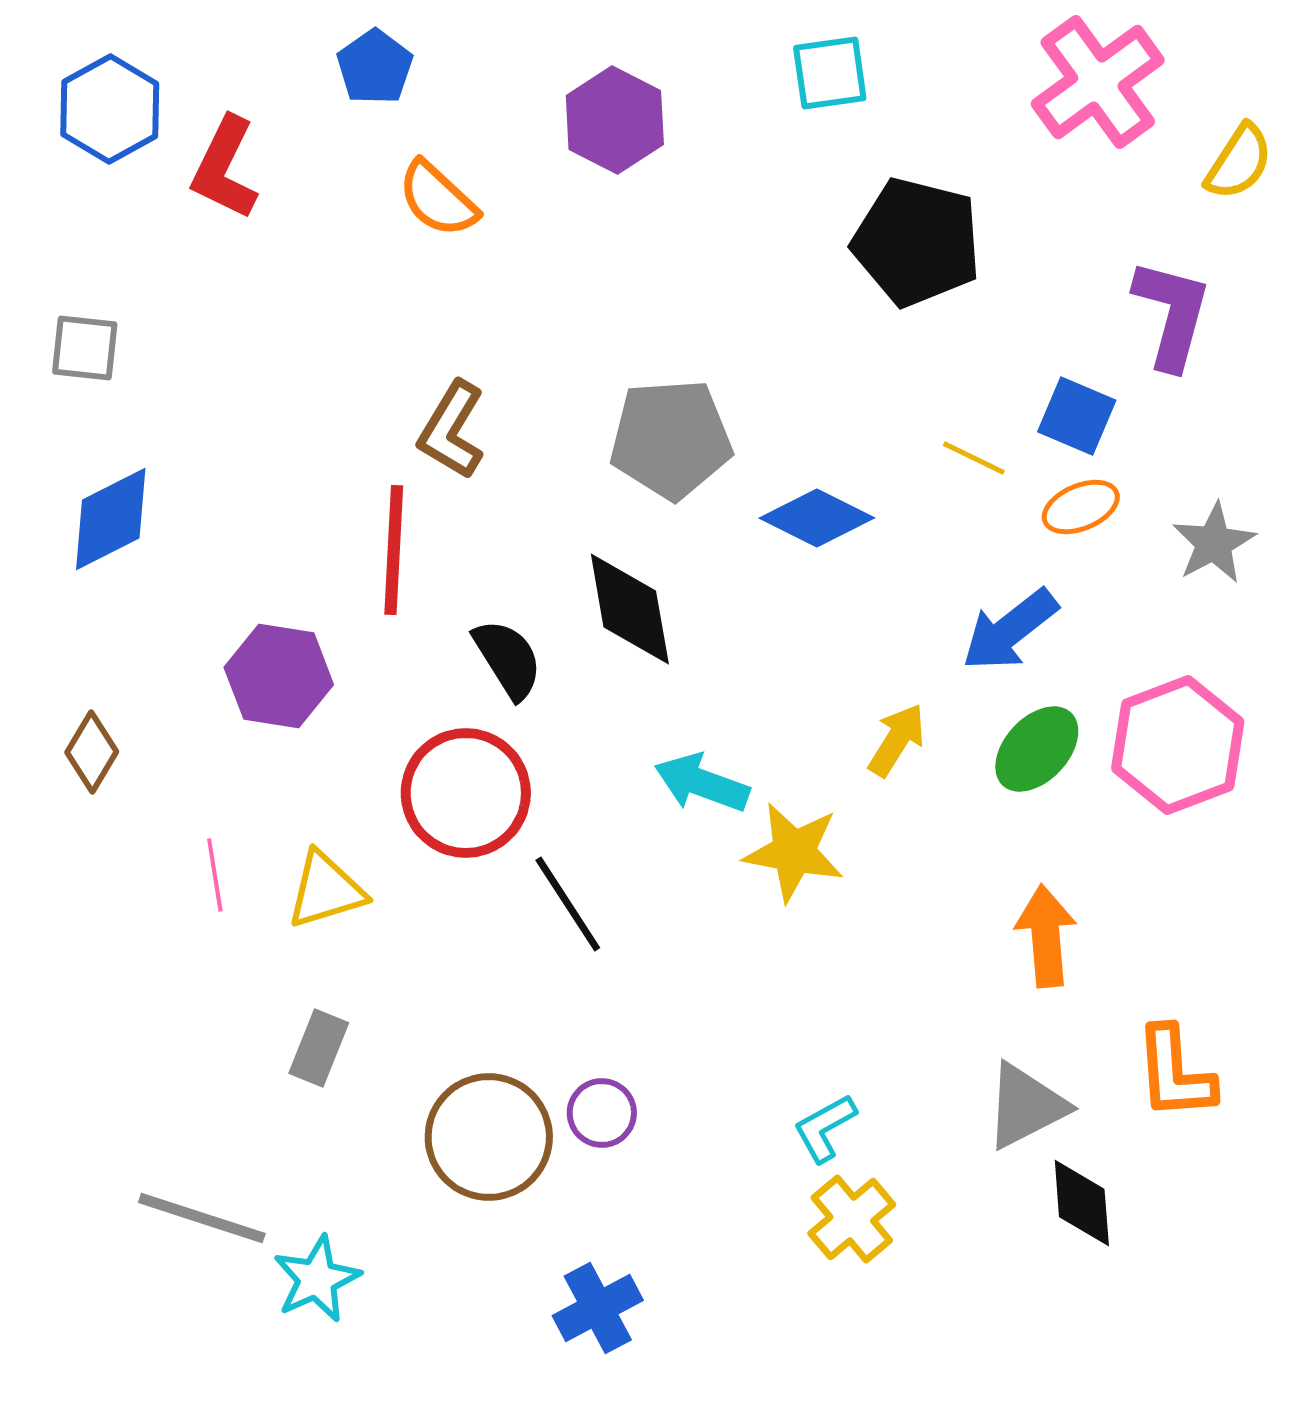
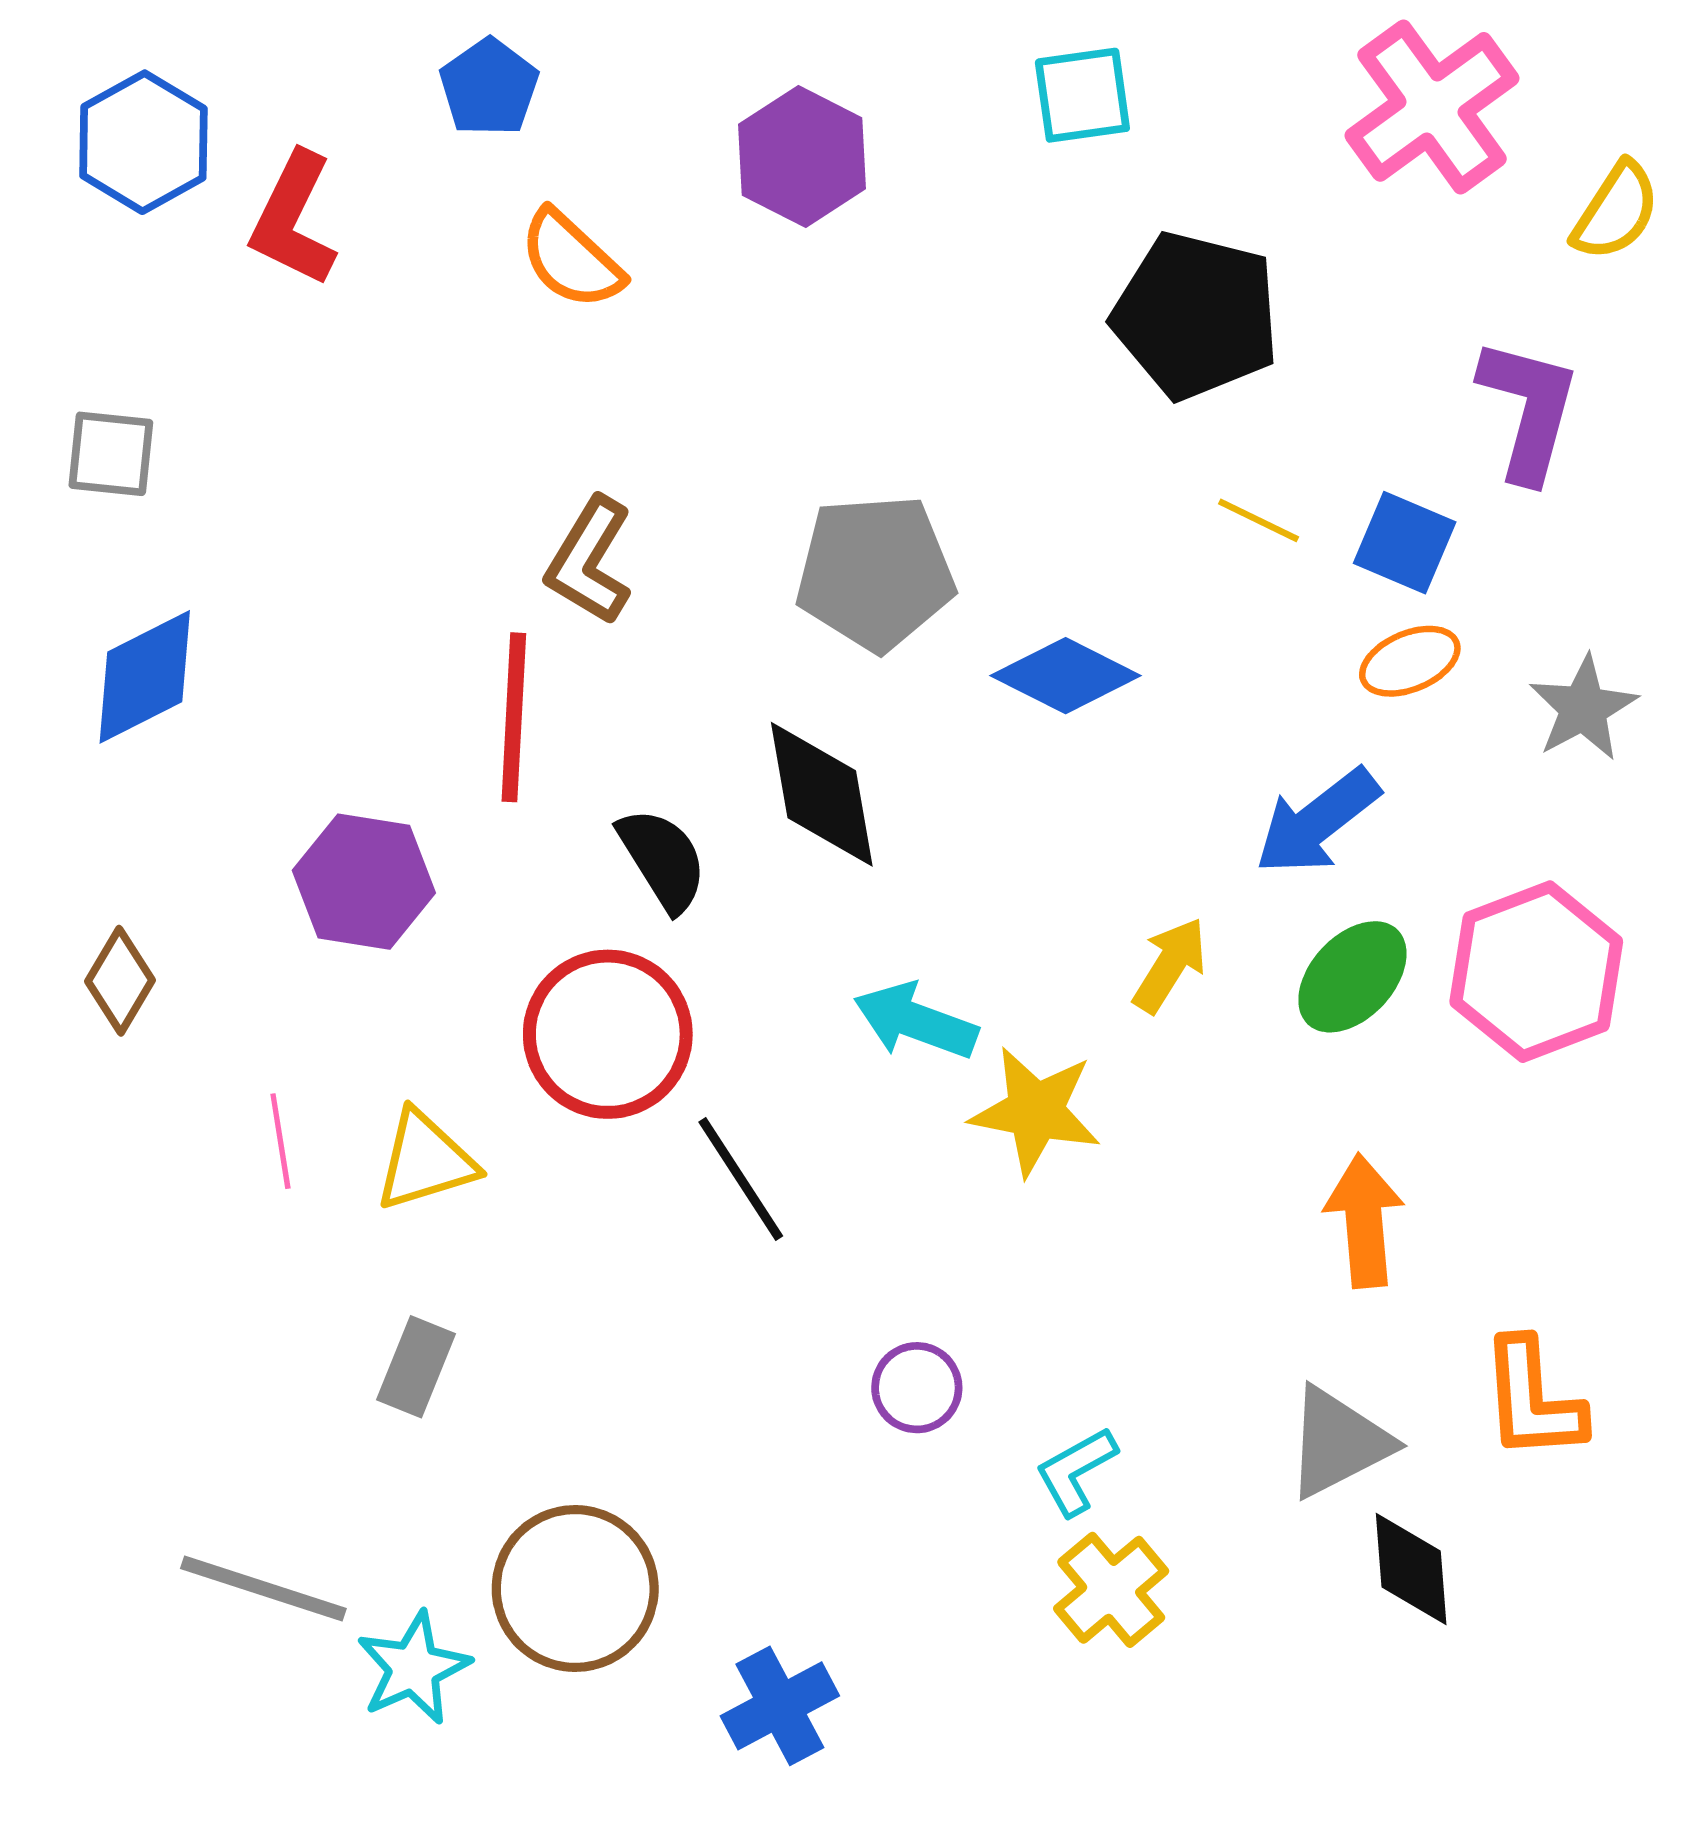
yellow line: (974, 458) -> (1259, 520), moved
purple circle: (602, 1113) -> (917, 1388), moved
brown circle: (489, 1137) -> (575, 1589), moved

